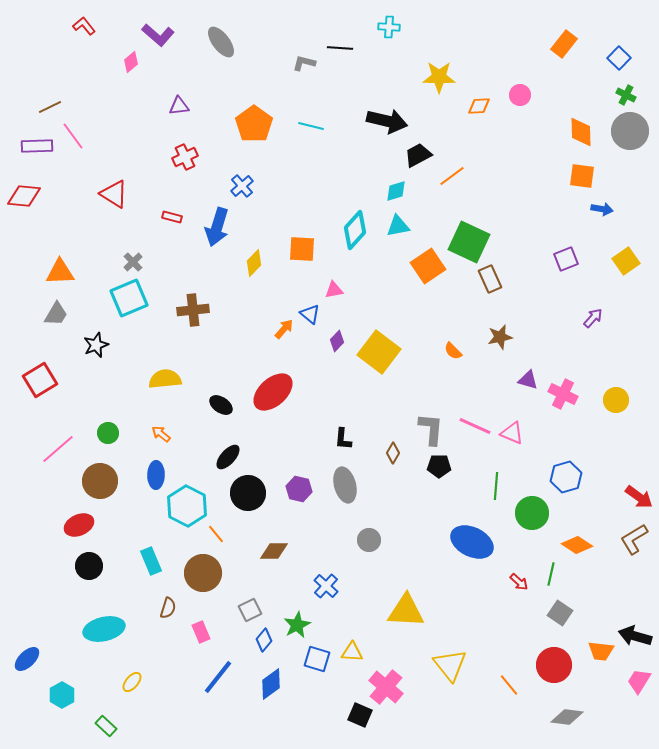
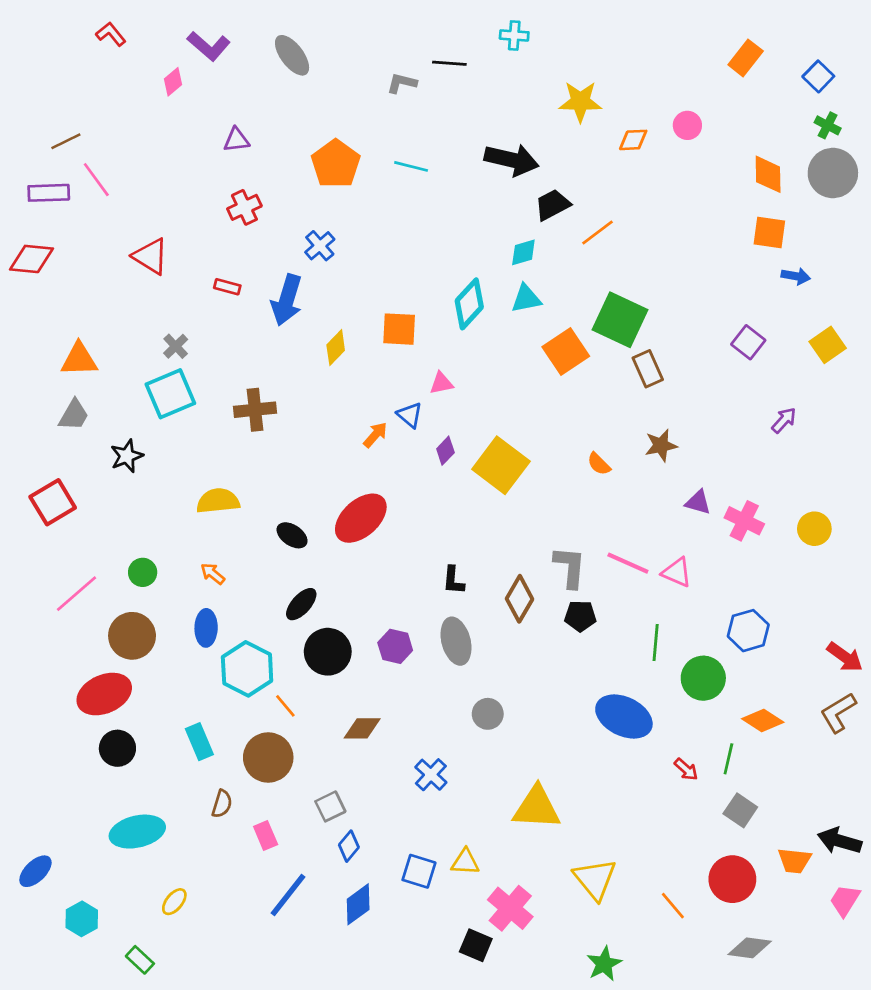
purple square: (566, 259) -> (748, 342), turned -30
brown diamond: (393, 453) -> (519, 599), size x1.6
red ellipse: (79, 525) -> (104, 694), size x1.4
green star: (297, 625) -> (604, 964), moved

